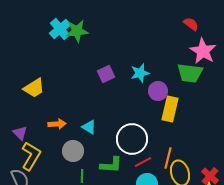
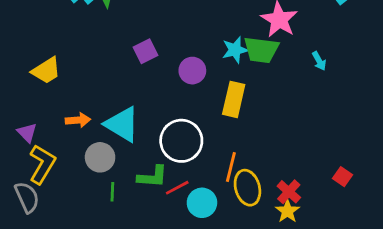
cyan star: (140, 73) -> (235, 50), moved
purple circle: (158, 91) -> (192, 71), moved
cyan triangle: (89, 127) -> (122, 124), size x1.8
red line: (143, 162) -> (177, 188), moved

